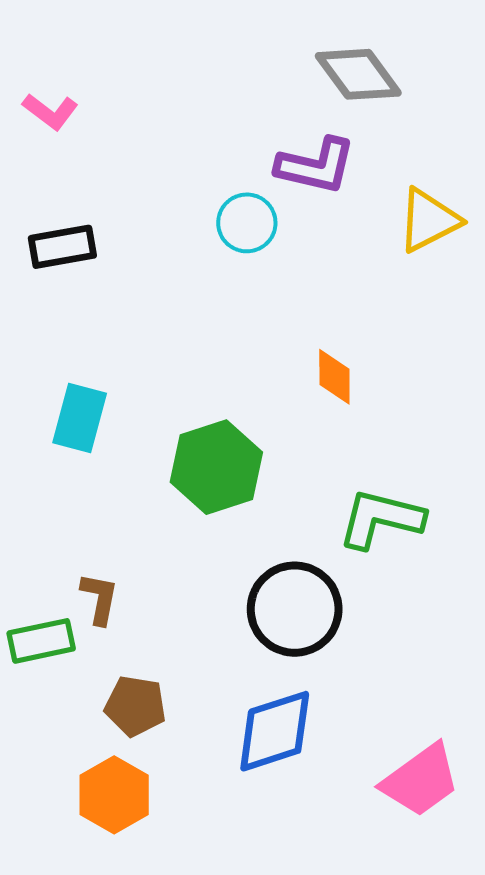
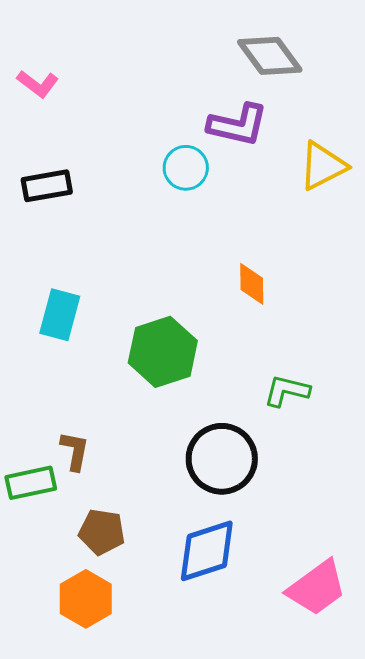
green L-shape: (381, 519) -> (287, 391), size x0.7

